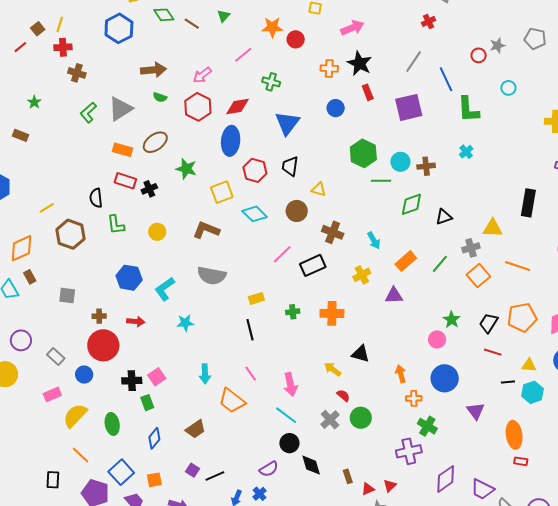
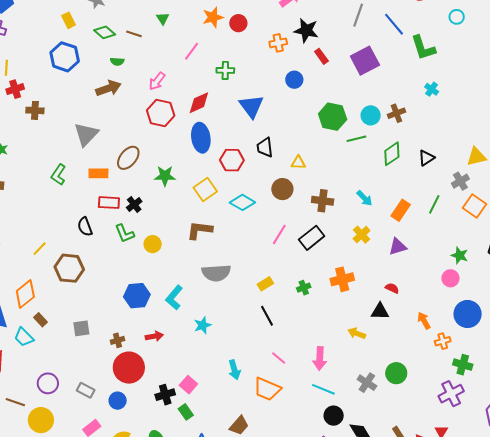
green semicircle: (160, 97) -> (117, 61), moved
green L-shape: (88, 112) -> (58, 175), moved
green L-shape: (116, 225) -> (125, 233), moved
pink arrow: (290, 384) -> (320, 359), turned 30
red semicircle: (343, 395) -> (392, 288), moved

